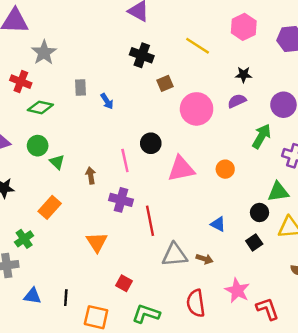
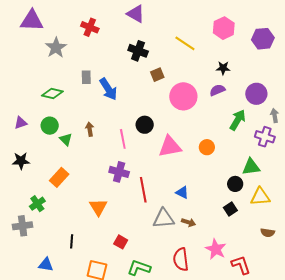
red cross: (21, 82) -> (90, 27), moved
blue arrow: (107, 101) -> (108, 89), size x1.6
brown arrow: (91, 176) -> (90, 129), moved
blue triangle: (218, 224) -> (182, 192), moved
blue triangle: (32, 296) -> (46, 265), moved
black line: (66, 298) -> (72, 241), moved

